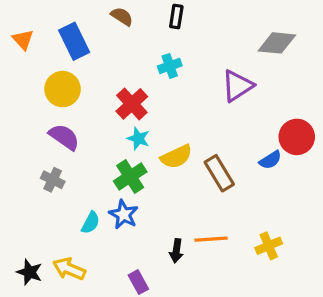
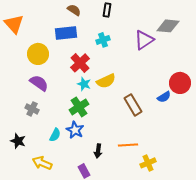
orange triangle: (23, 40) -> (14, 24), size x1.5
blue rectangle: (74, 41) -> (66, 33), moved, turned -70
purple triangle: (237, 86) -> (144, 40), moved
yellow semicircle: (176, 157) -> (106, 81), moved
yellow cross: (269, 246) -> (148, 163), moved
black arrow: (176, 251) -> (98, 151), moved
black star: (30, 272) -> (18, 141), moved

